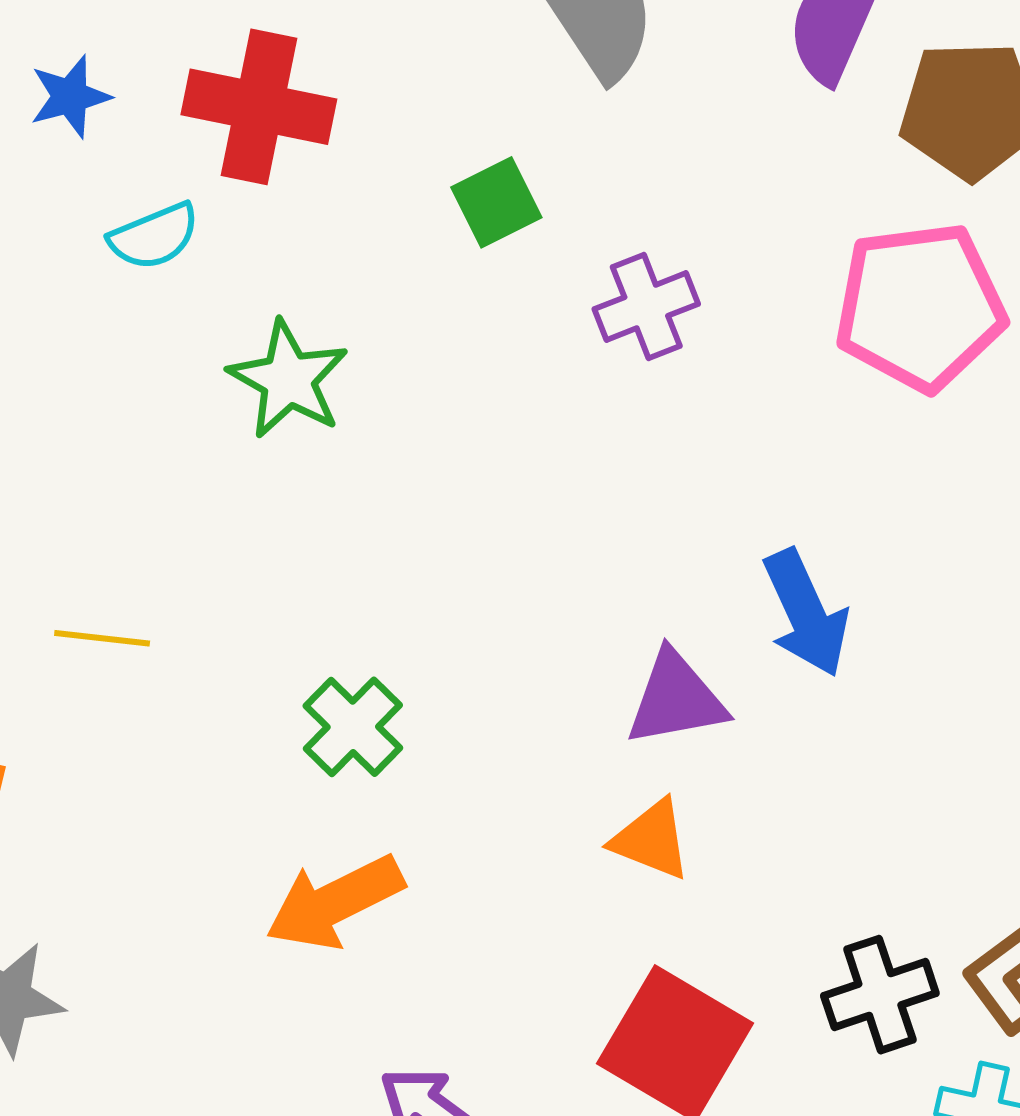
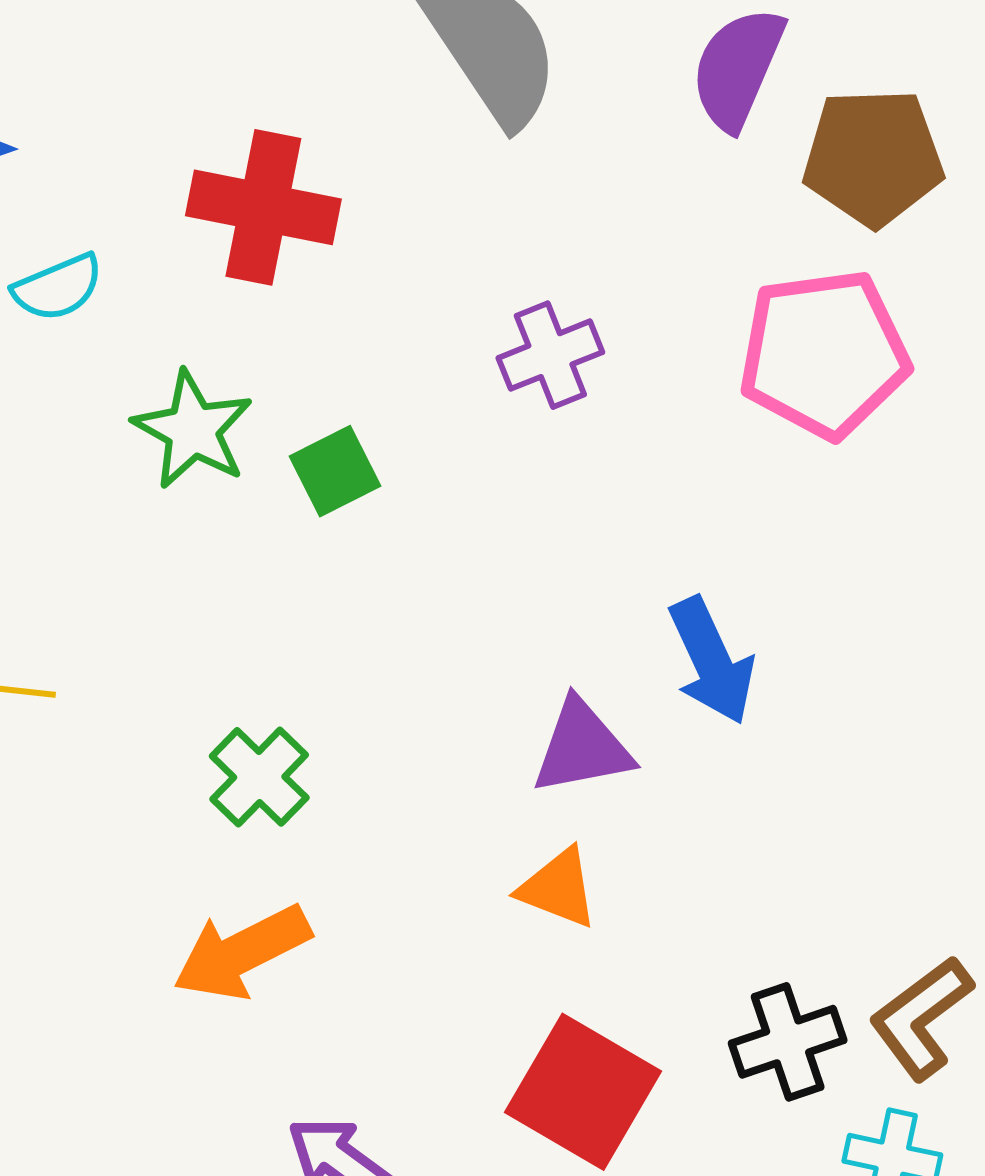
red cross: (259, 107) -> (263, 207), moved
green square: (496, 202) -> (335, 471), moved

